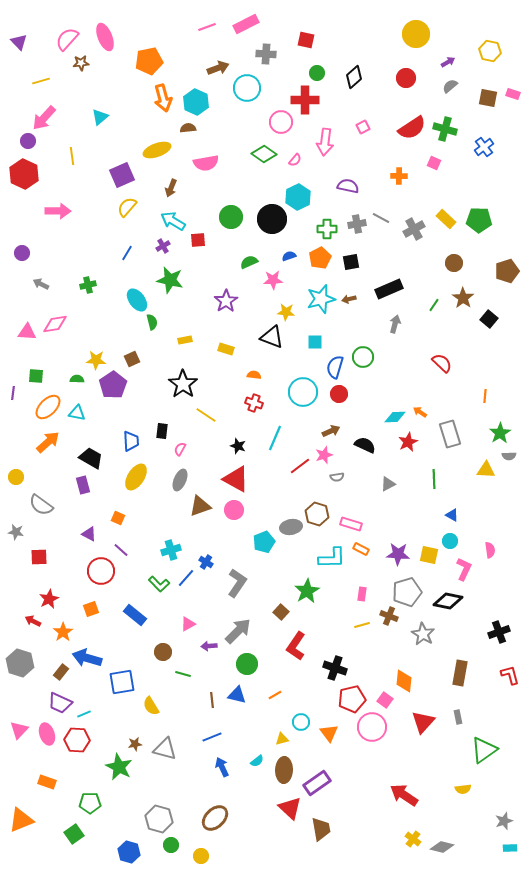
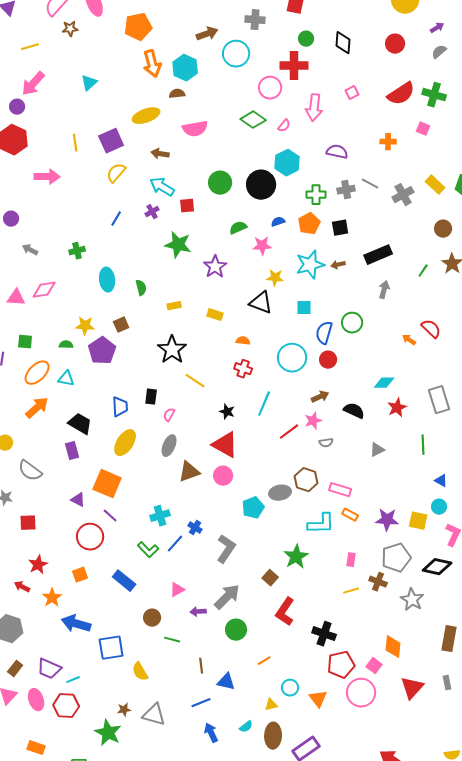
black diamond: (354, 77) -> (343, 43), turned -45
yellow line: (72, 156) -> (75, 143), moved
brown arrow: (171, 188) -> (160, 154), turned 78
green star: (170, 280) -> (178, 245), moved
cyan ellipse: (137, 300) -> (107, 280), moved, turned 30
orange arrow: (420, 412) -> (409, 340), moved
orange square: (118, 518) -> (107, 484), size x2.0
brown rectangle: (61, 672) -> (15, 669), moved
blue triangle: (237, 695) -> (226, 682), moved

